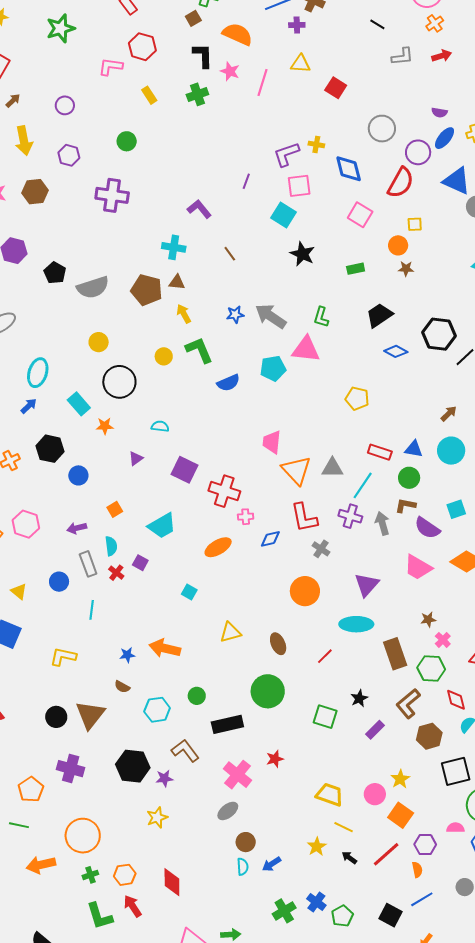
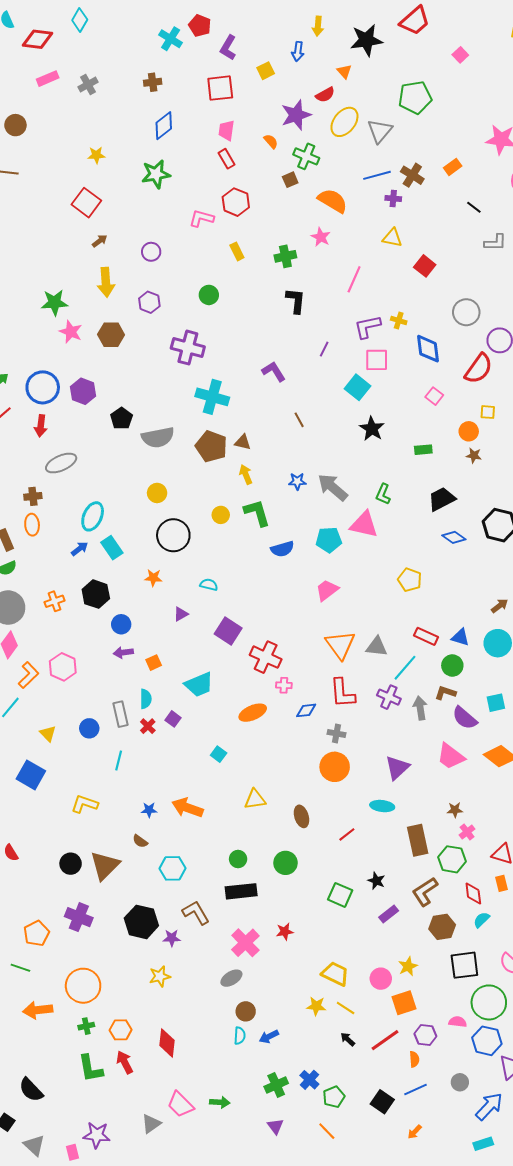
black L-shape: (203, 55) -> (296, 301), moved
pink line: (263, 83) -> (354, 279), moved
pink square: (360, 215) -> (434, 396), size x0.7
cyan cross: (174, 247) -> (212, 397), moved, size x1.4
cyan rectangle: (79, 404) -> (112, 548), moved
pink trapezoid: (272, 442) -> (327, 590), moved, turned 40
purple arrow: (77, 528) -> (123, 653), moved
gray cross: (321, 549) -> (337, 734), moved, turned -30
cyan ellipse: (356, 624) -> (382, 806), size x0.7
green circle: (268, 691) -> (286, 863), size x0.7
green circle: (197, 696) -> (238, 859), moved
black star: (359, 698) -> (376, 881), turned -30
orange square: (401, 815) -> (404, 1003), turned 30
yellow star: (317, 847) -> (316, 1006), moved, turned 30

